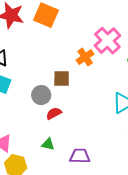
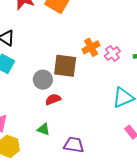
pink cross: (107, 41) -> (112, 53), moved, size x0.6
brown square: (62, 79) -> (65, 66), size x1.4

